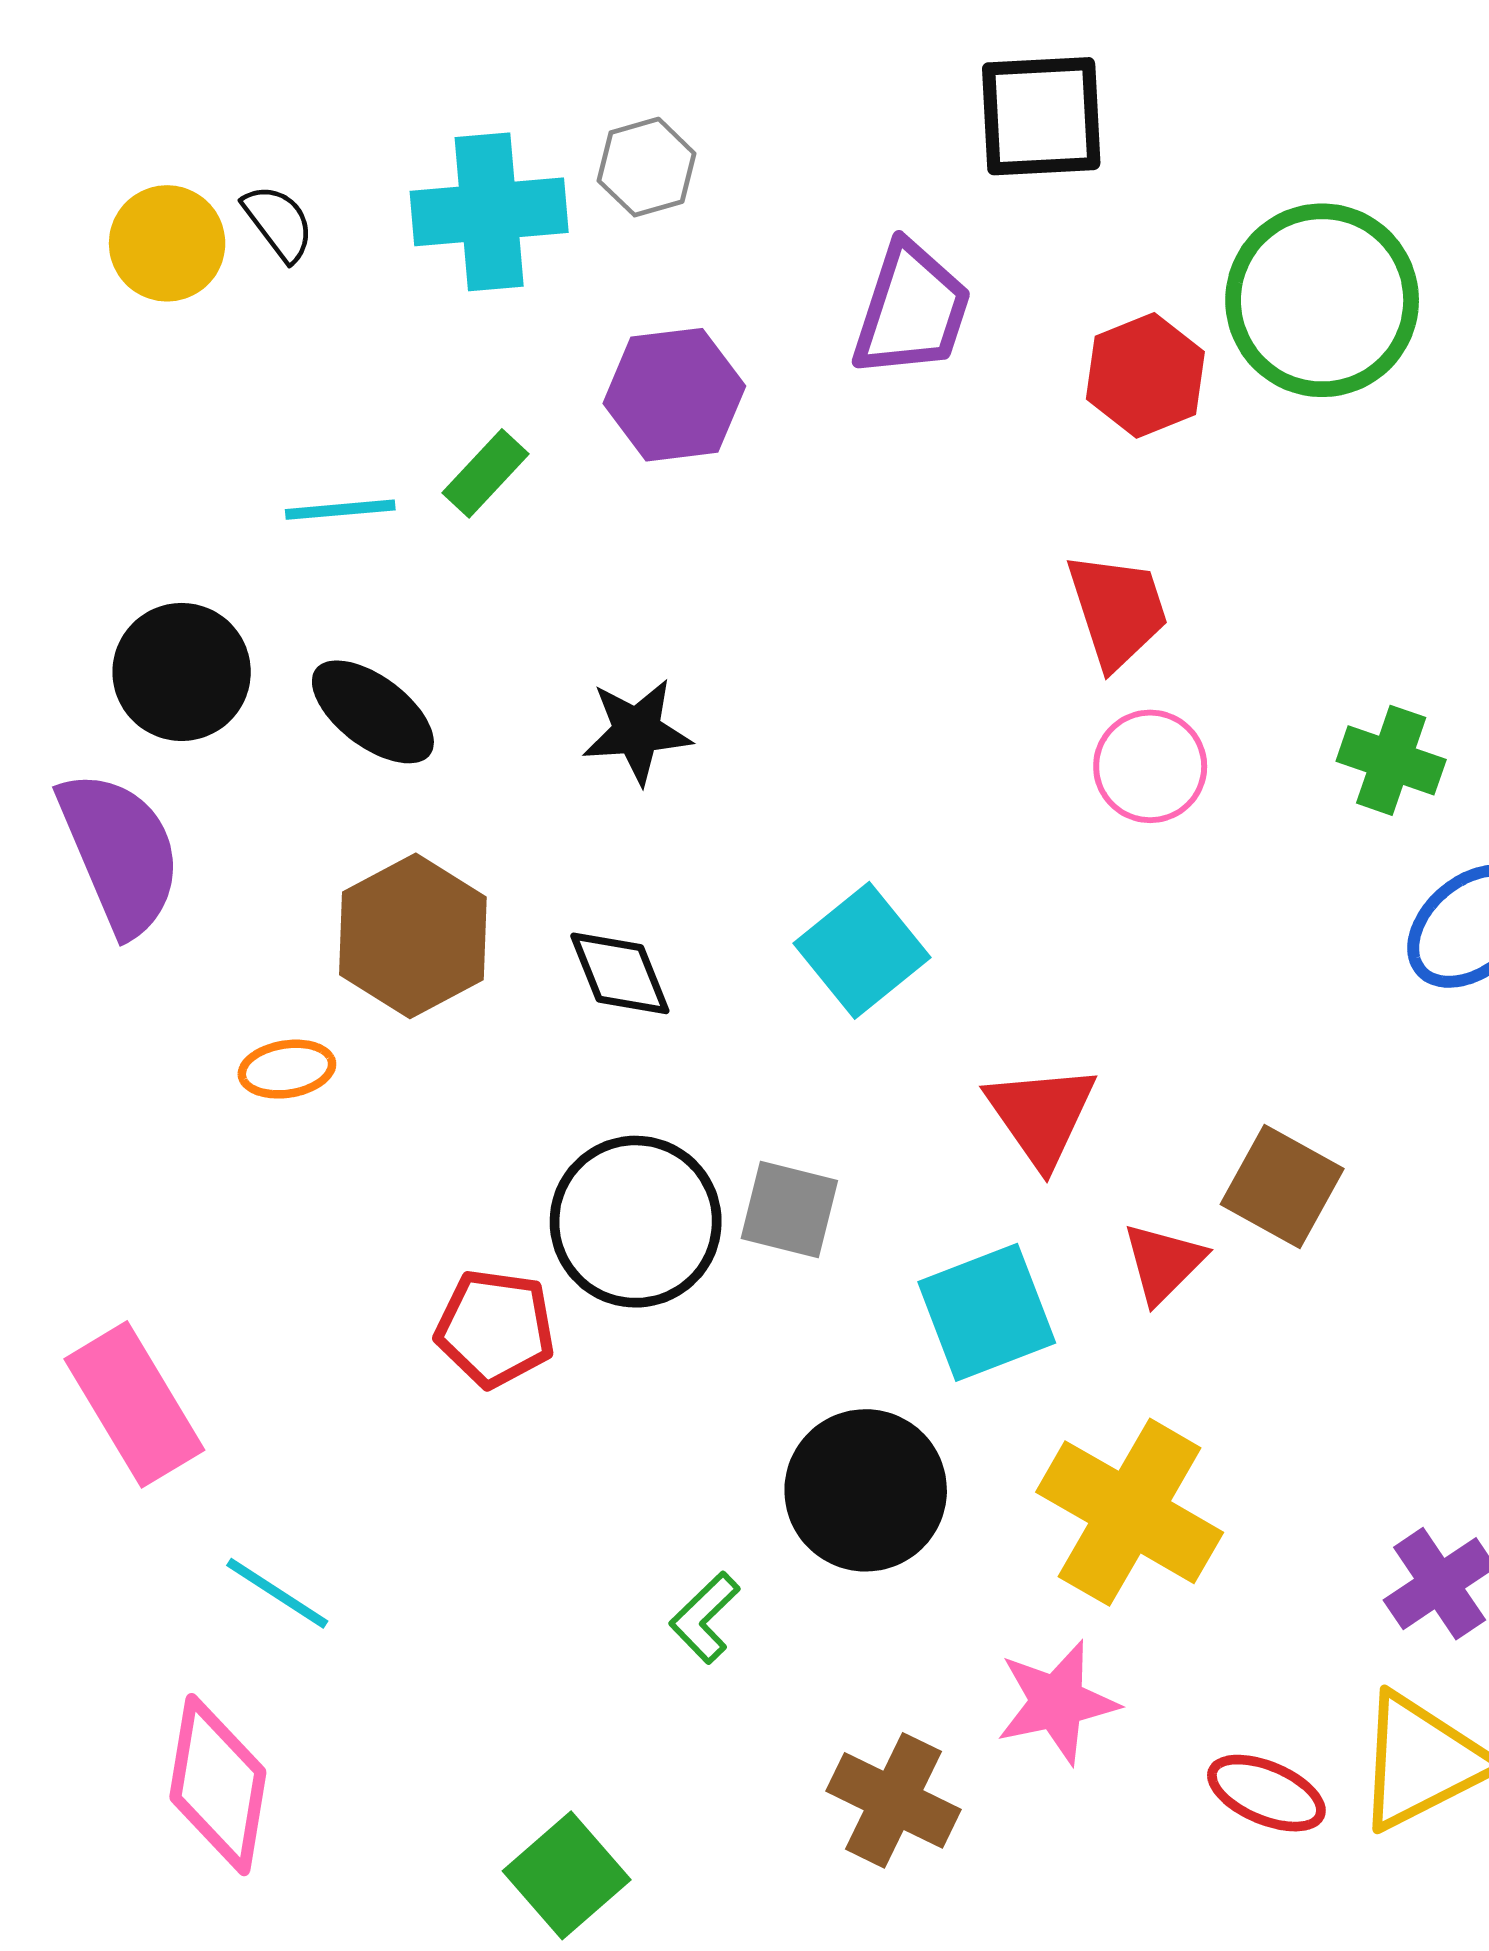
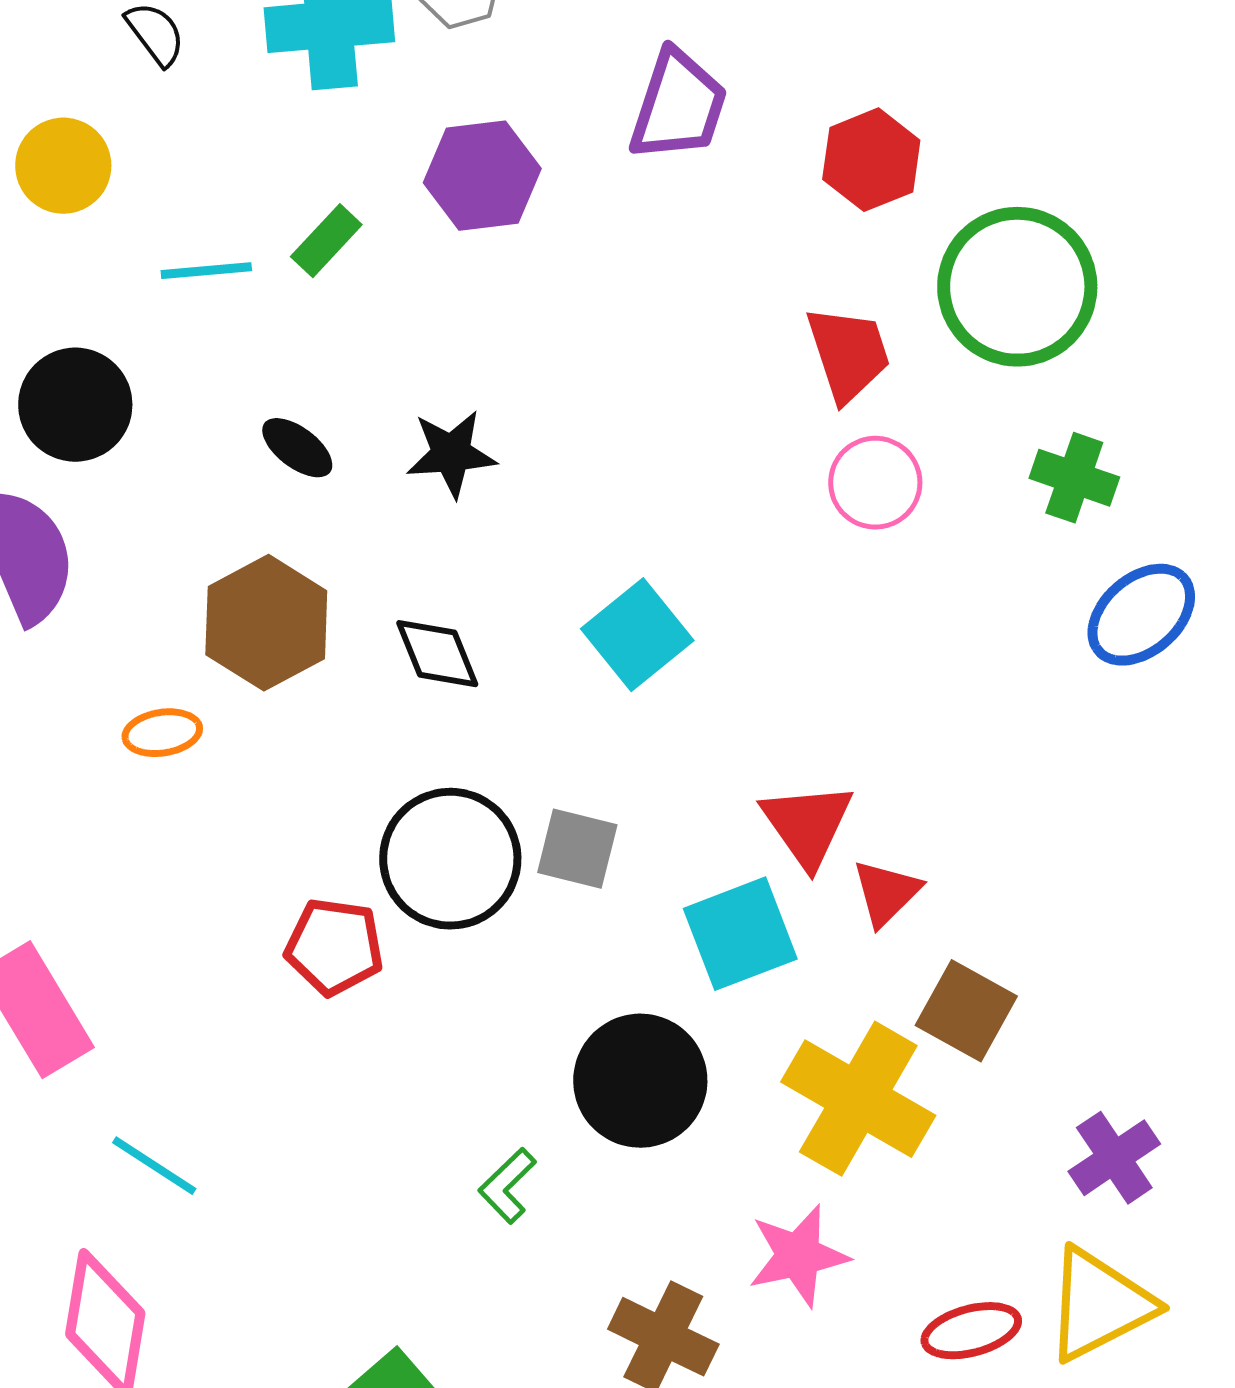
yellow circle: (167, 243) -> (63, 166), moved
green circle: (1322, 300) -> (1017, 287), moved
black ellipse: (373, 712) -> (297, 448), moved, size x0.7
red triangle: (1041, 1115) -> (807, 825), moved
brown square: (1282, 1186) -> (966, 1011), moved
red ellipse: (1266, 1793) -> (971, 1331), turned -38

